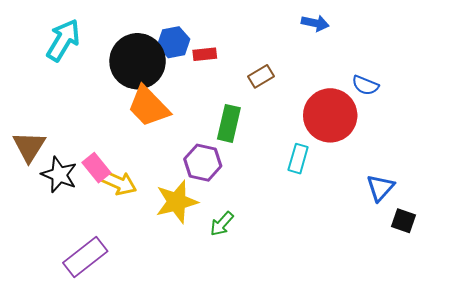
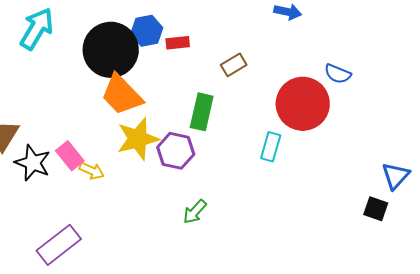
yellow arrow: (118, 183) -> (92, 171), size x0.7
blue triangle: (380, 188) -> (396, 176), moved
yellow star: (177, 202) -> (138, 139), moved

